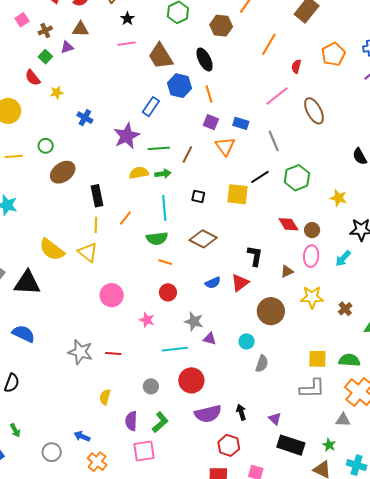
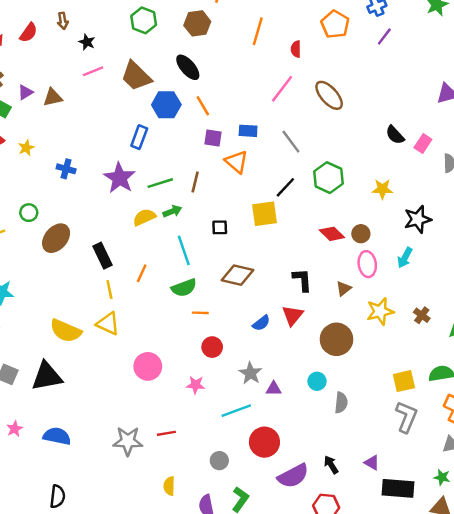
brown triangle: (80, 29) -> (53, 97), moved
gray star: (194, 321) -> (250, 373), turned 30
gray L-shape: (312, 388) -> (406, 417), turned -52

